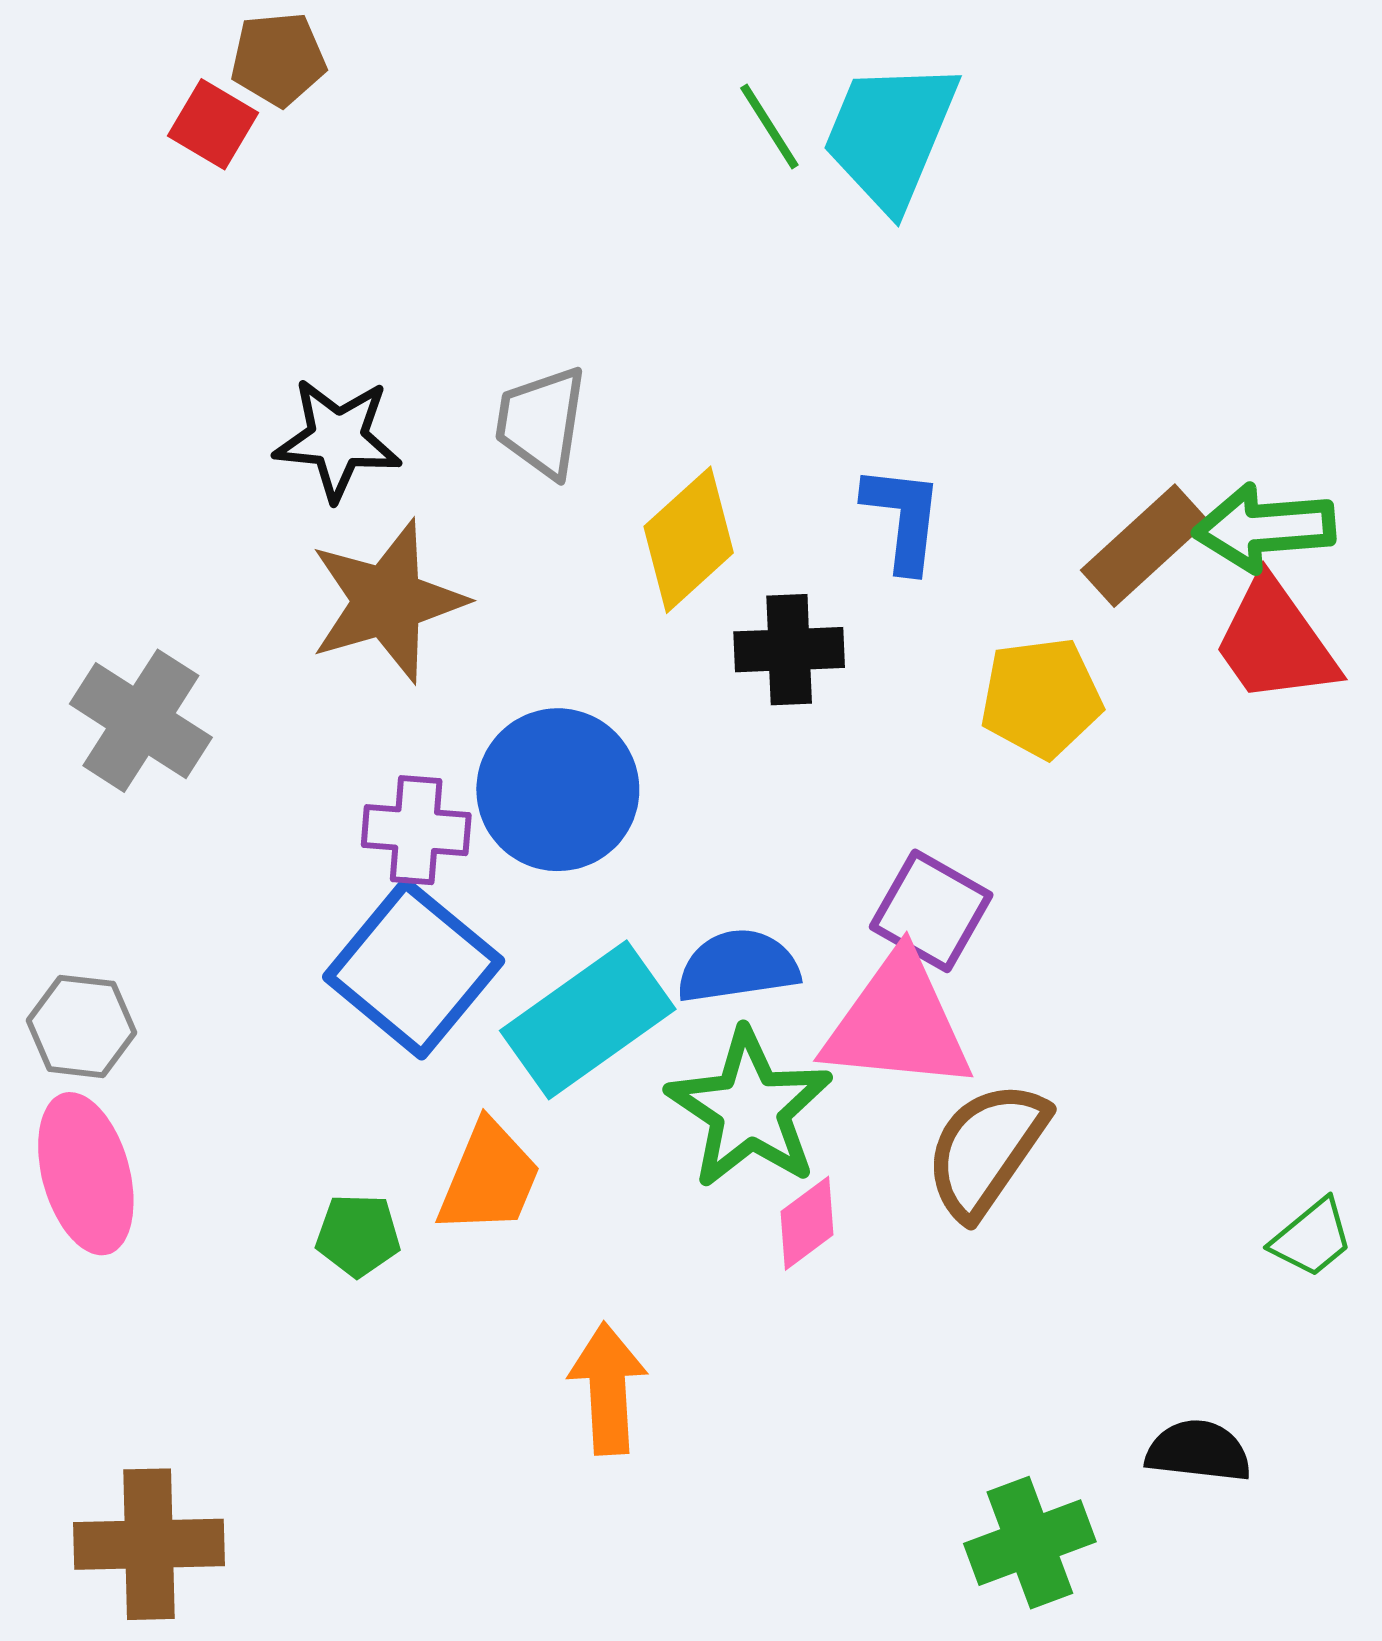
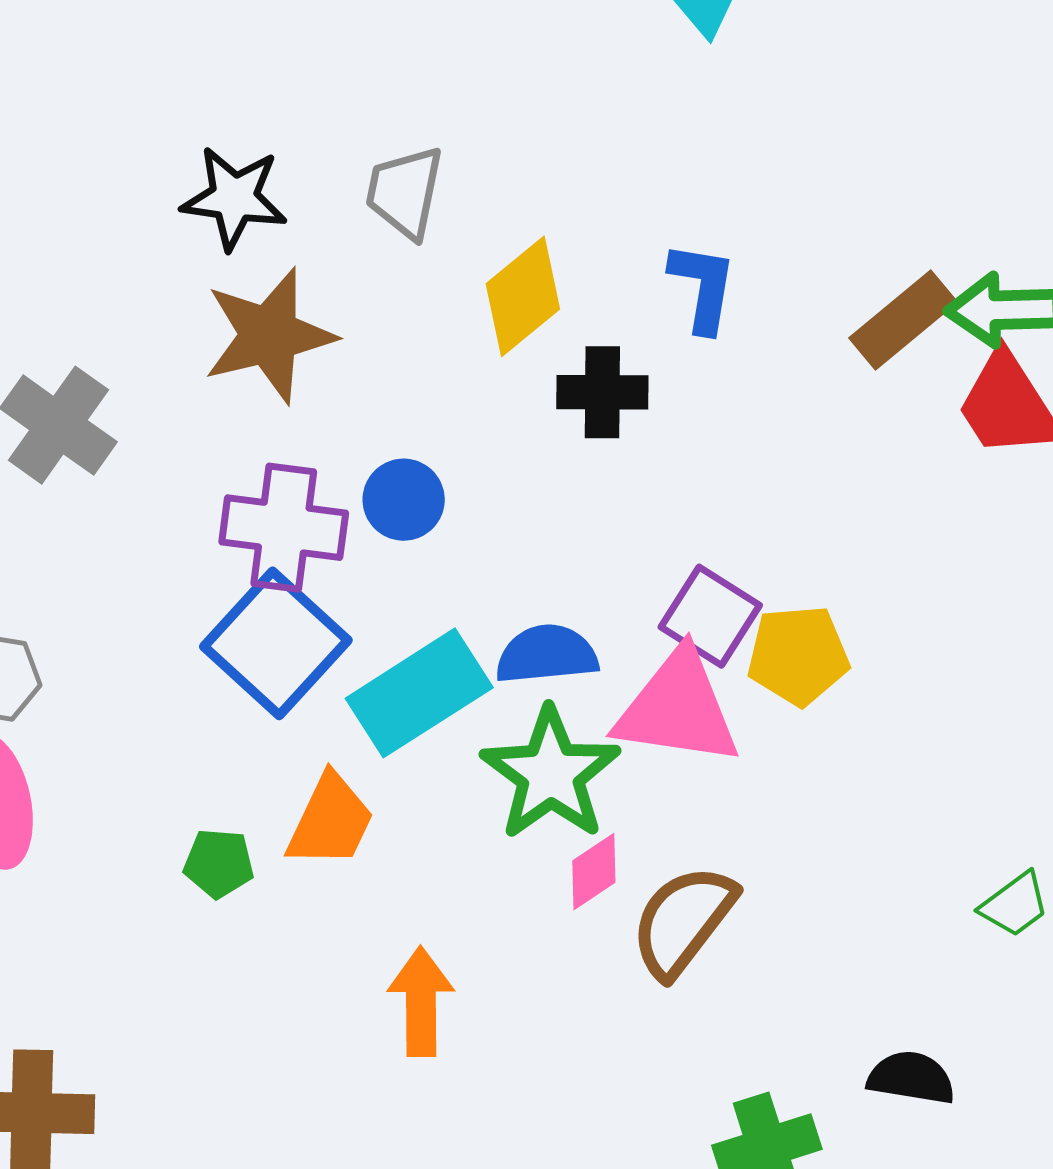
yellow pentagon: (1041, 698) -> (798, 655), moved
blue circle: (558, 790) -> (404, 500), size x0.6
purple cross: (416, 830) -> (284, 528), size x1.4
brown semicircle: (986, 1150) -> (683, 921), moved

